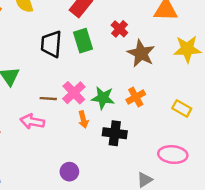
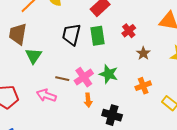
brown star: (141, 53) -> (143, 53), size x0.6
orange cross: (136, 97) -> (143, 86), moved
green star: (103, 98) -> (109, 74), moved

